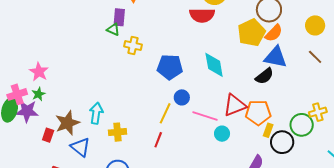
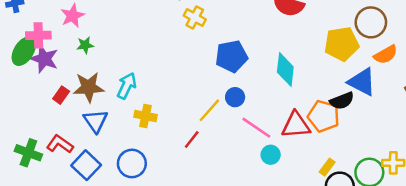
orange semicircle: (274, 33) -> (386, 55), moved
blue pentagon: (170, 67) -> (231, 56), turned -30
green star: (38, 94) -> (85, 45), moved
orange pentagon: (258, 113) -> (324, 116), moved

